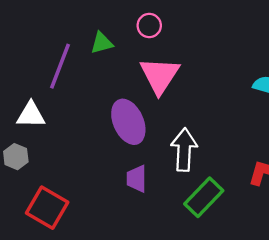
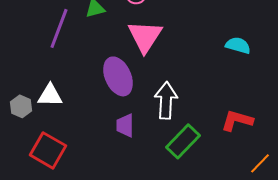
white triangle: (31, 115) -> (50, 95), moved

